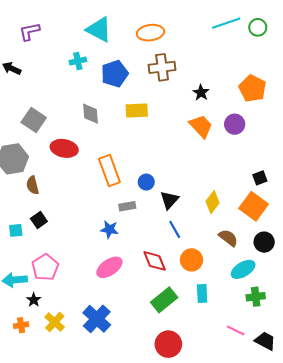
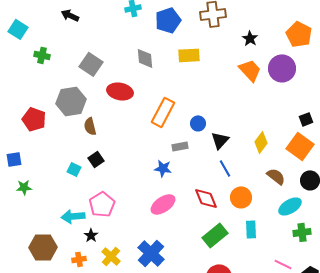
purple circle: (235, 124) -> (282, 68), size x1.4
orange rectangle: (109, 170) -> (163, 112), turned 48
cyan square: (16, 230) -> (74, 169), turned 32

